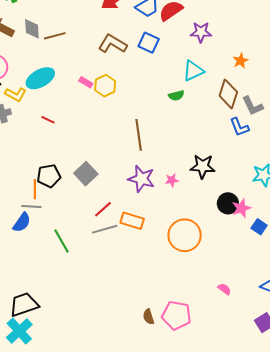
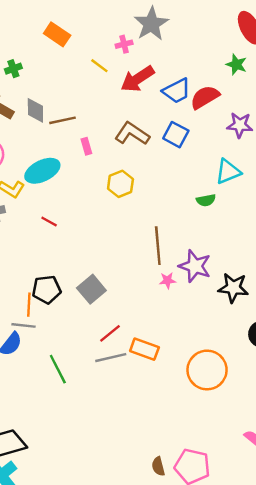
pink rectangle: (86, 82) -> (86, 146), moved, turned 40
purple star: (141, 179) -> (195, 266), moved
pink star: (172, 180) -> (168, 280), moved

